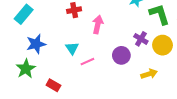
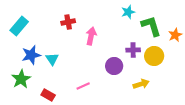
purple cross: (141, 39) -> (133, 50), turned -32
cyan triangle: (72, 48) -> (52, 59), moved
pink line: (87, 62) -> (83, 86), moved

